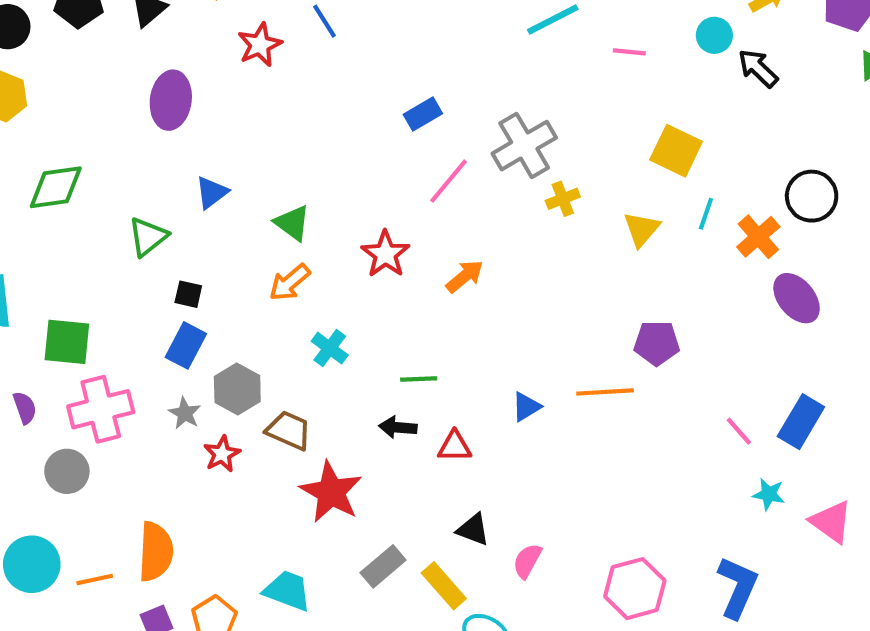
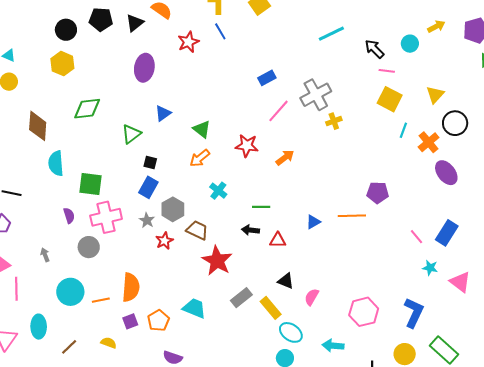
pink line: (629, 52) -> (387, 71), moved
black arrow: (758, 68) -> (374, 49), moved
yellow triangle: (642, 229) -> (435, 95), moved
red star: (385, 254) -> (247, 146), turned -30

